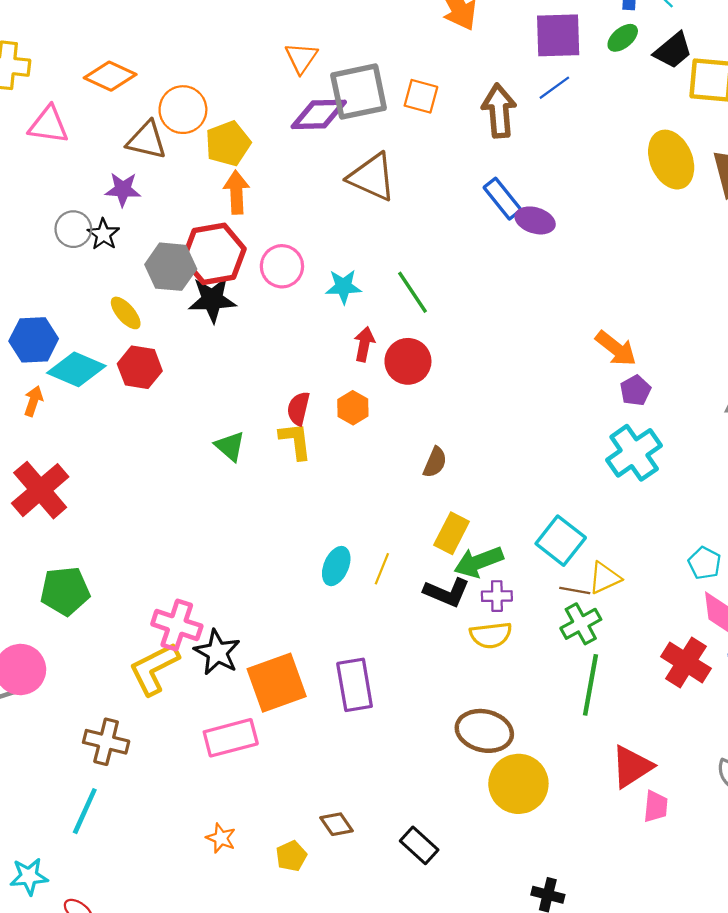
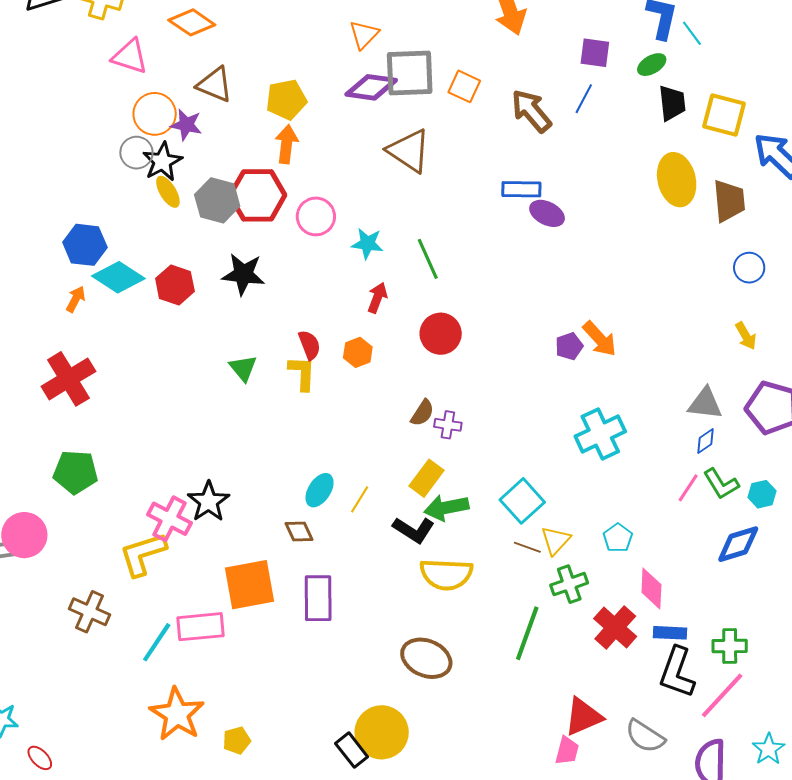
purple square: (558, 35) -> (595, 53), size x0.7
black trapezoid: (673, 50) -> (672, 103), moved, turned -66
blue line: (554, 88) -> (584, 99), turned -36
orange circle: (183, 110) -> (155, 114), moved
brown arrow: (499, 111) -> (531, 111), turned -45
blue rectangle: (502, 199) -> (521, 189), turned -60
black star: (103, 234) -> (162, 162), size x1.4
black star: (212, 300) -> (243, 274), moved
yellow ellipse: (126, 313) -> (168, 192), moved
red circle: (408, 361) -> (441, 334), moved
purple pentagon: (635, 390) -> (569, 346), moved
red semicircle: (298, 409) -> (309, 345), turned 136
cyan pentagon: (705, 563) -> (618, 538), moved
yellow triangle: (605, 578) -> (556, 540), turned -32
purple cross: (497, 596) -> (448, 425), moved
green cross: (581, 624) -> (569, 584), moved
yellow semicircle: (491, 635) -> (446, 574), size x1.4
black star: (217, 652) -> (209, 502), moved
red triangle: (632, 767) -> (583, 717), moved
yellow circle: (518, 784) -> (382, 732), moved
cyan line: (85, 811) -> (157, 642), moved
brown diamond: (336, 824) -> (299, 532), moved
orange star: (221, 838) -> (177, 714), size x2.0

